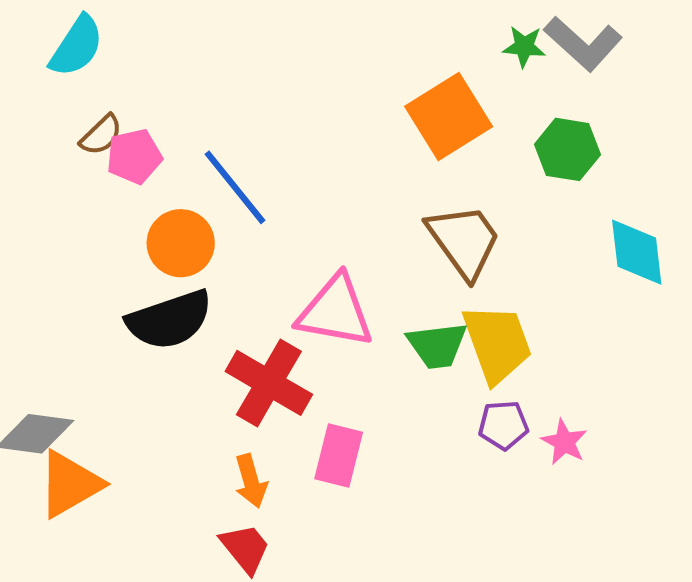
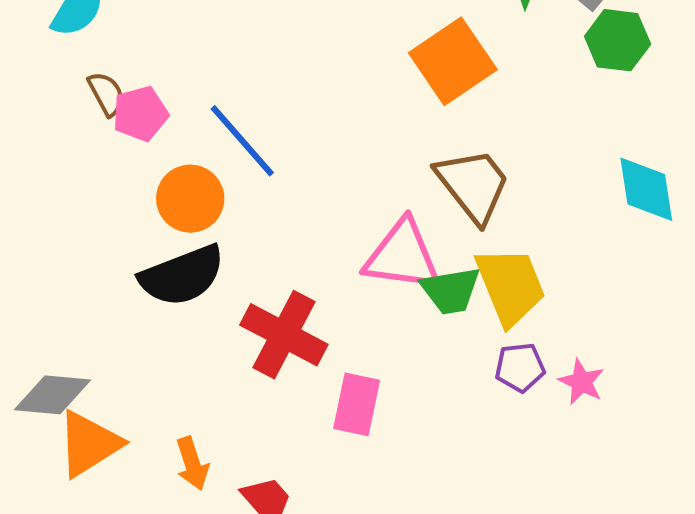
brown semicircle: (101, 135) -> (106, 94), turned -72
green hexagon: (567, 149) -> (618, 40), moved
pink triangle: (335, 311) -> (402, 256), moved
orange arrow: (251, 481) -> (192, 464), moved

